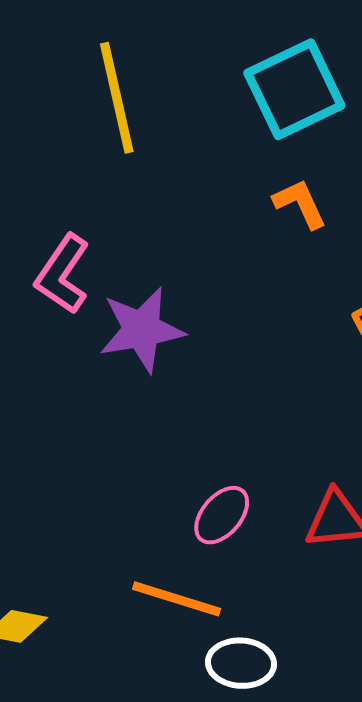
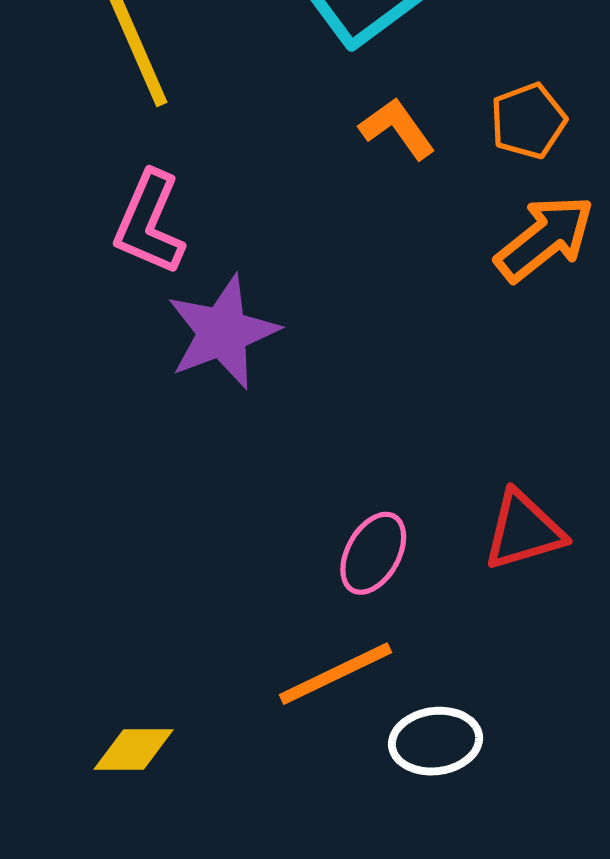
pink L-shape: (63, 274) -> (149, 223), moved
orange line: (177, 599) -> (336, 674), turned -32

